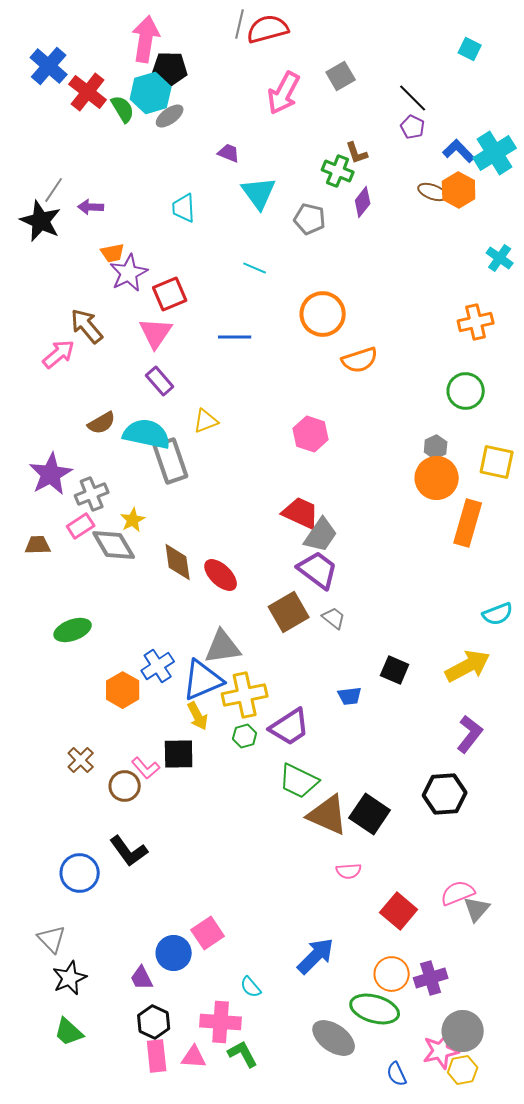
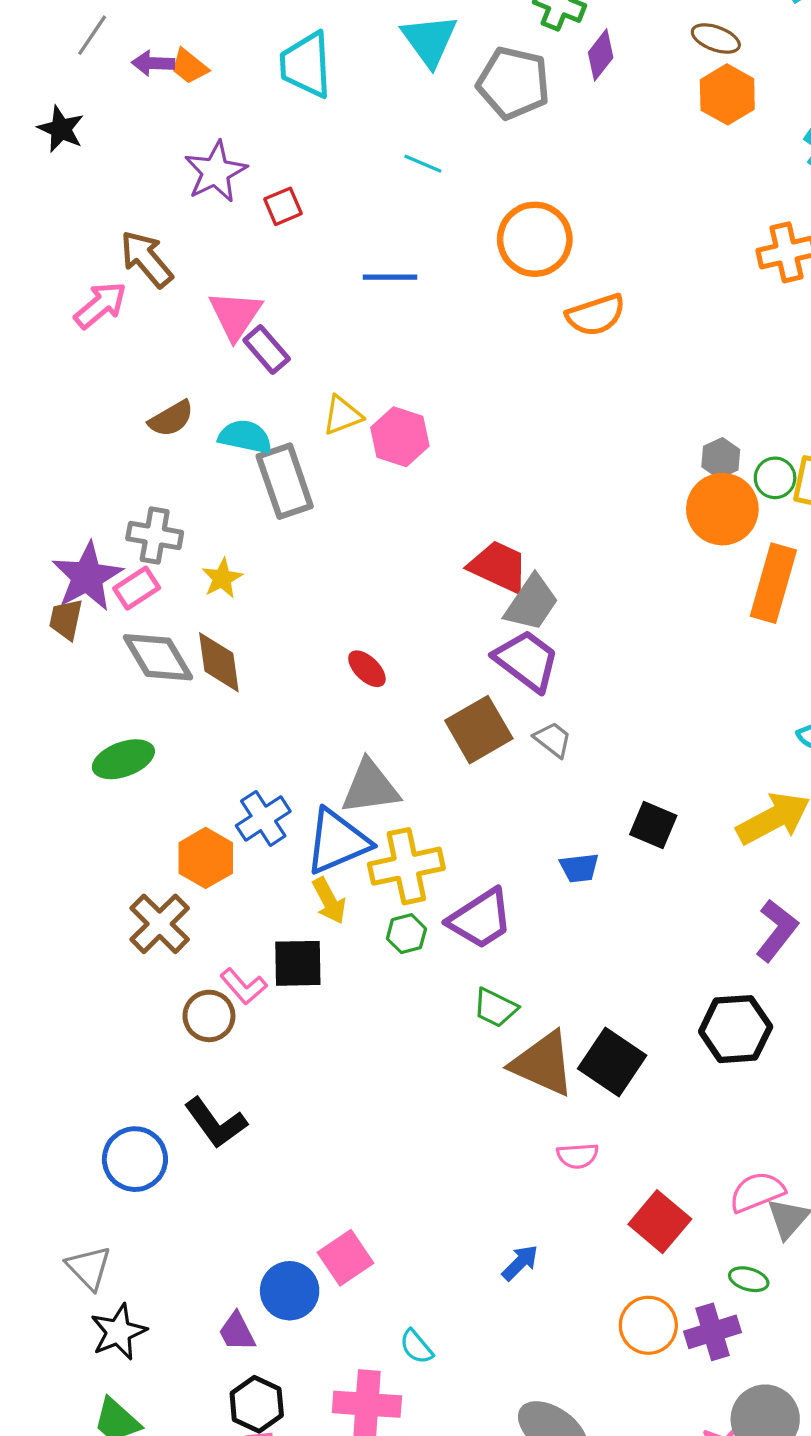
orange hexagon: (459, 190) -> (727, 94), moved
cyan trapezoid: (184, 208) -> (306, 65), size x1.4
gray pentagon: (310, 219) -> (513, 83), size x1.4
black star: (41, 221) -> (61, 129), moved, size x0.7
orange trapezoid: (113, 253) -> (189, 66), moved, turned 50
red square: (170, 294) -> (283, 206), size x0.7
pink triangle: (156, 333) -> (235, 315), moved
green circle: (466, 391) -> (775, 478), moved, size x0.7
cyan semicircle: (147, 434) -> (245, 437), size x0.7
pink hexagon: (311, 434) -> (400, 437), moved
purple star: (51, 474) -> (87, 577), moved
gray cross: (92, 494) -> (155, 535), turned 32
brown trapezoid: (38, 545) -> (66, 619), turned -76
gray diamond: (114, 545) -> (158, 657), moved
brown diamond: (178, 562) -> (219, 662), moved
red ellipse: (221, 575) -> (367, 669), size x0.7
brown cross: (81, 760) -> (160, 924), moved, size x1.4
green trapezoid: (299, 781) -> (495, 1008), size x0.7
blue arrow: (316, 956) -> (520, 1263), moved, size x0.6
green ellipse: (375, 1009) -> (749, 1279), moved, size x0.5

